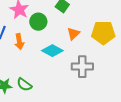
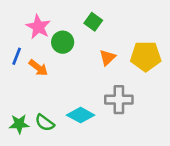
orange arrow: (19, 42) -> (38, 68), turned -42
cyan diamond: (52, 51) -> (81, 115), moved

